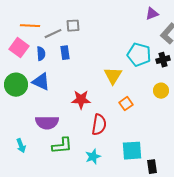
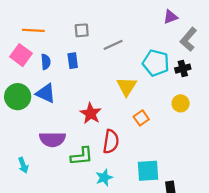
gray line: (53, 34) -> (113, 45), moved
red star: (81, 100) -> (91, 113), turned 30
green L-shape: (62, 146) -> (82, 156), moved

